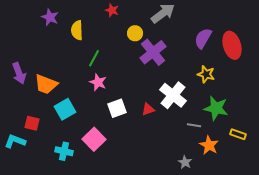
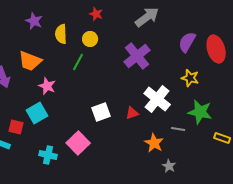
yellow circle: (135, 33) -> (90, 39), moved
pink star: (98, 82) -> (47, 86), moved
orange trapezoid: (46, 84) -> (30, 61), moved
cyan square: (65, 109) -> (37, 113), moved
orange star: (209, 145) -> (154, 143), moved

